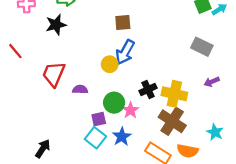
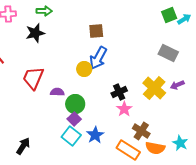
yellow cross: (174, 94) -> (154, 88), moved, turned 30
green circle: (114, 103) -> (75, 104), moved
pink star: (131, 110) -> (124, 109), moved
purple square: (99, 119) -> (74, 119), turned -32
brown cross: (172, 121) -> (141, 131), moved, size x0.7
cyan star: (215, 132) -> (180, 143), moved

